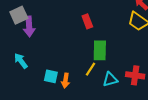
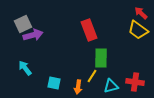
red rectangle: (87, 21) -> (89, 30), size x1.5
purple arrow: (29, 27) -> (33, 35), turned -102
orange arrow: (66, 81) -> (78, 87), moved

